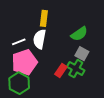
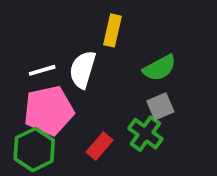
yellow rectangle: (44, 18) -> (113, 30), moved
gray square: (82, 54) -> (160, 106), turned 32
red rectangle: (61, 71) -> (100, 146), moved

